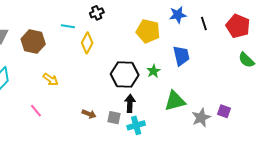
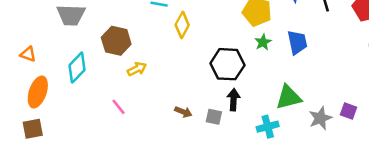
brown hexagon: (33, 42) -> (116, 41), moved
green star: (153, 71) -> (263, 42), moved
yellow arrow: (51, 79) -> (137, 69), turned -63
cyan cross: (136, 125) -> (268, 127), moved

